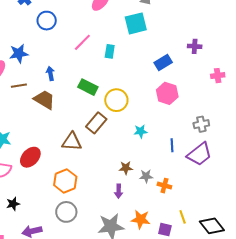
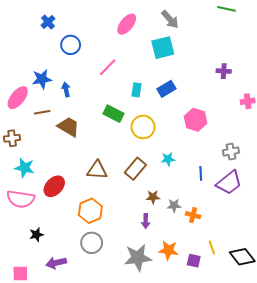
cyan rectangle: (110, 51) -> (136, 90), moved
blue rectangle: (163, 62) -> (166, 89), moved
blue arrow: (50, 73) -> (66, 90), moved
brown rectangle: (96, 123) -> (135, 169), moved

